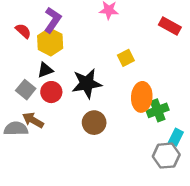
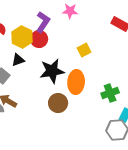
purple L-shape: (53, 20) -> (43, 22), moved
red circle: (51, 92) -> (39, 39), moved
orange ellipse: (142, 97) -> (76, 82), moved

